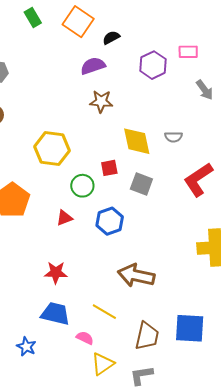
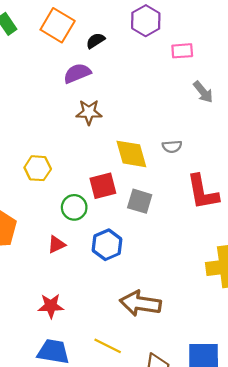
purple hexagon: (153, 65) -> (146, 21), moved
yellow hexagon: (52, 149) -> (38, 168), size x0.7
red square: (109, 168) -> (103, 186), size x1.4
red L-shape: (198, 179) -> (203, 192), turned -63

